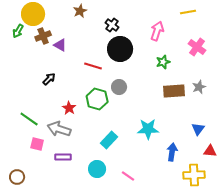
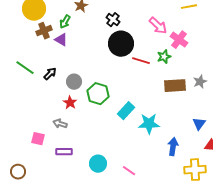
green arrow: (18, 31) -> (65, 22), moved
pink arrow: (157, 31) -> (158, 26), turned 114
pink cross: (197, 47) -> (179, 40), moved
red line: (93, 66) -> (141, 61), moved
gray circle: (119, 87) -> (74, 82), moved
green line: (29, 119) -> (25, 68), moved
gray arrow: (59, 129) -> (60, 124), size x0.6
cyan rectangle: (109, 140) -> (126, 111), moved

